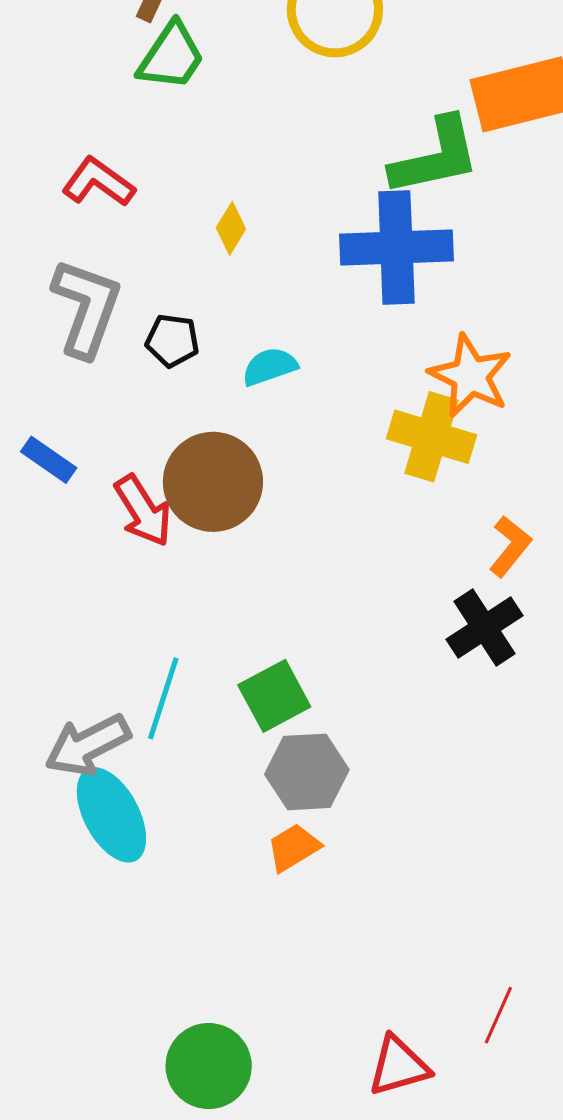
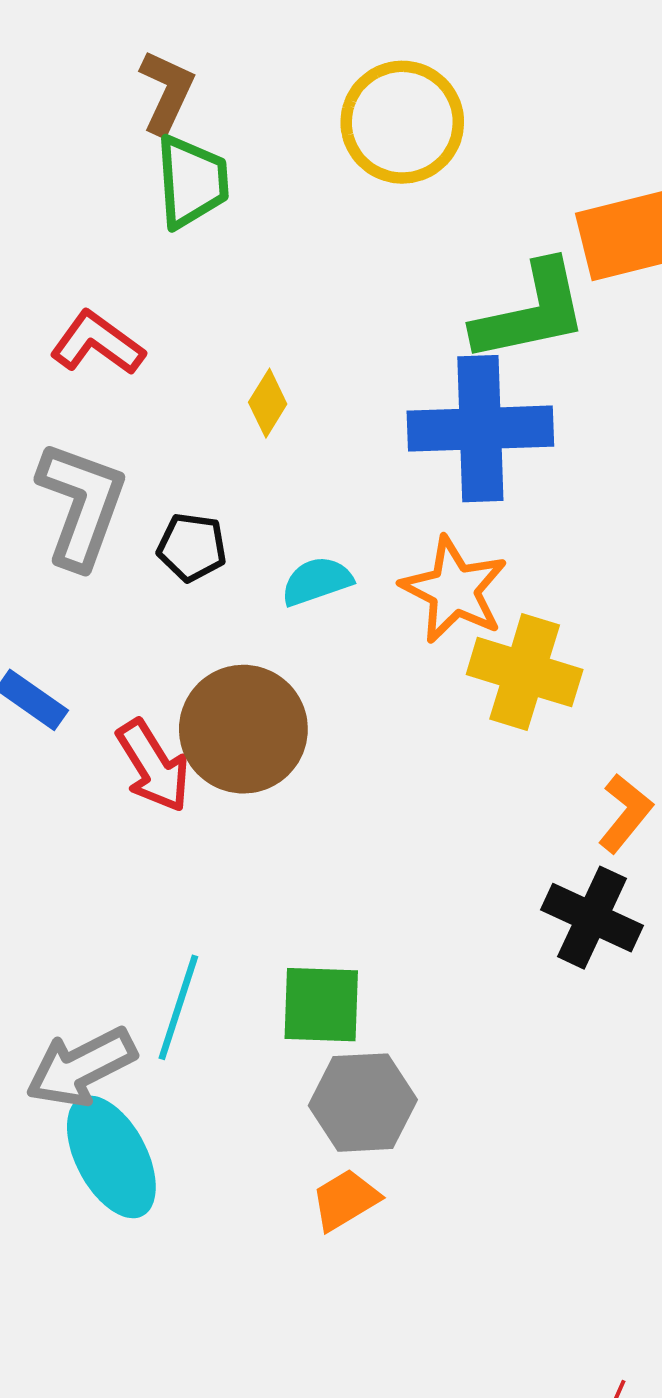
green trapezoid: (171, 56) -> (192, 182), turned -38
orange star: (470, 376) -> (454, 590), moved
black cross: (485, 627) -> (592, 918), turned -32
green square: (274, 696) -> (321, 1005), turned 30

